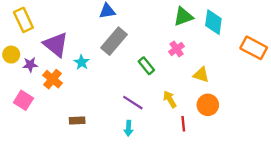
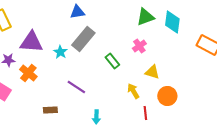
purple triangle: (56, 44) -> (31, 42), turned -35
cyan star: (82, 62) -> (60, 52), moved
yellow triangle: (201, 75) -> (152, 72), moved
purple line: (133, 103) -> (76, 87), moved

